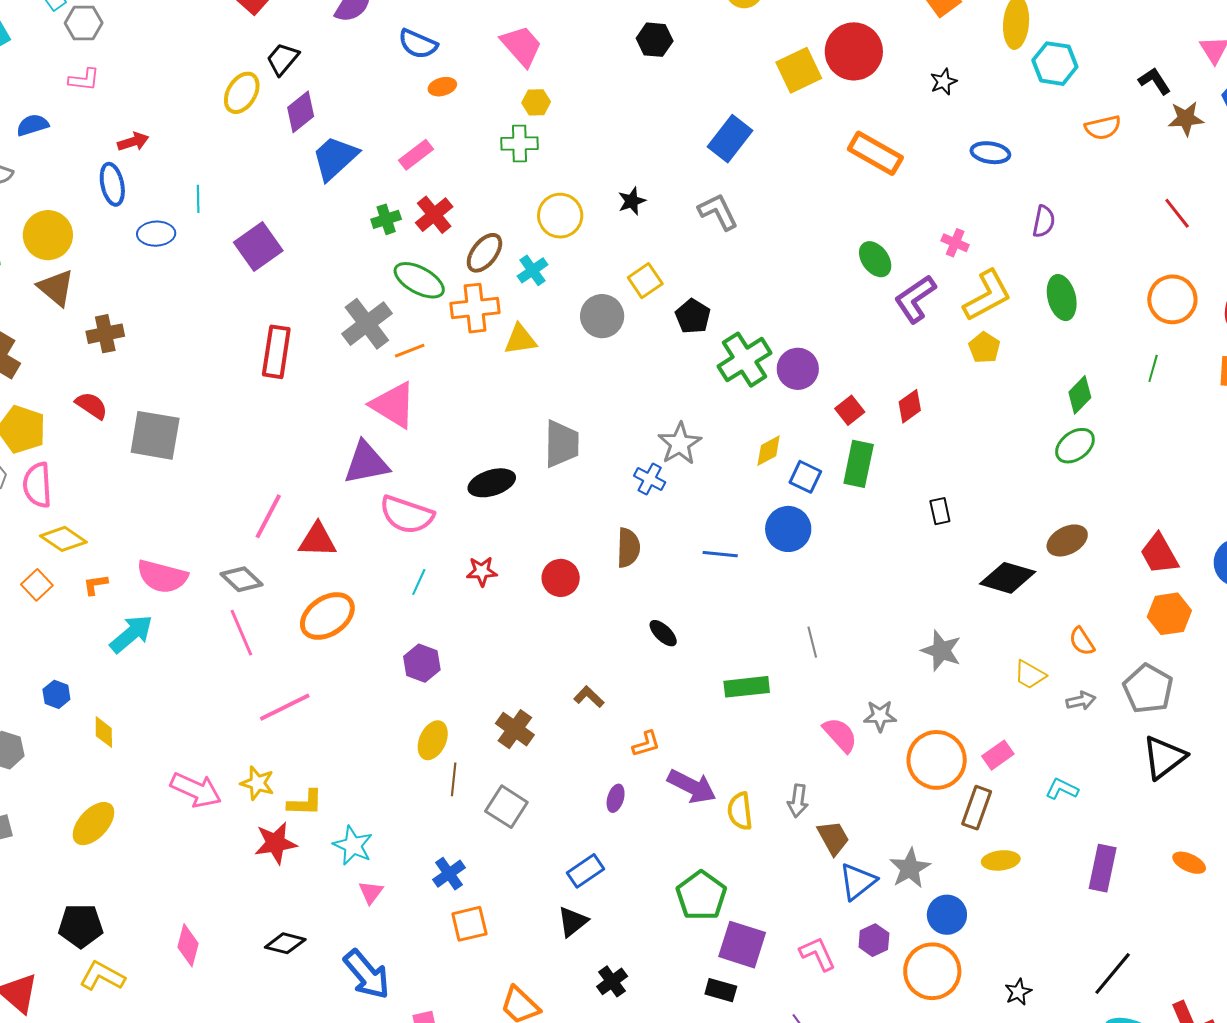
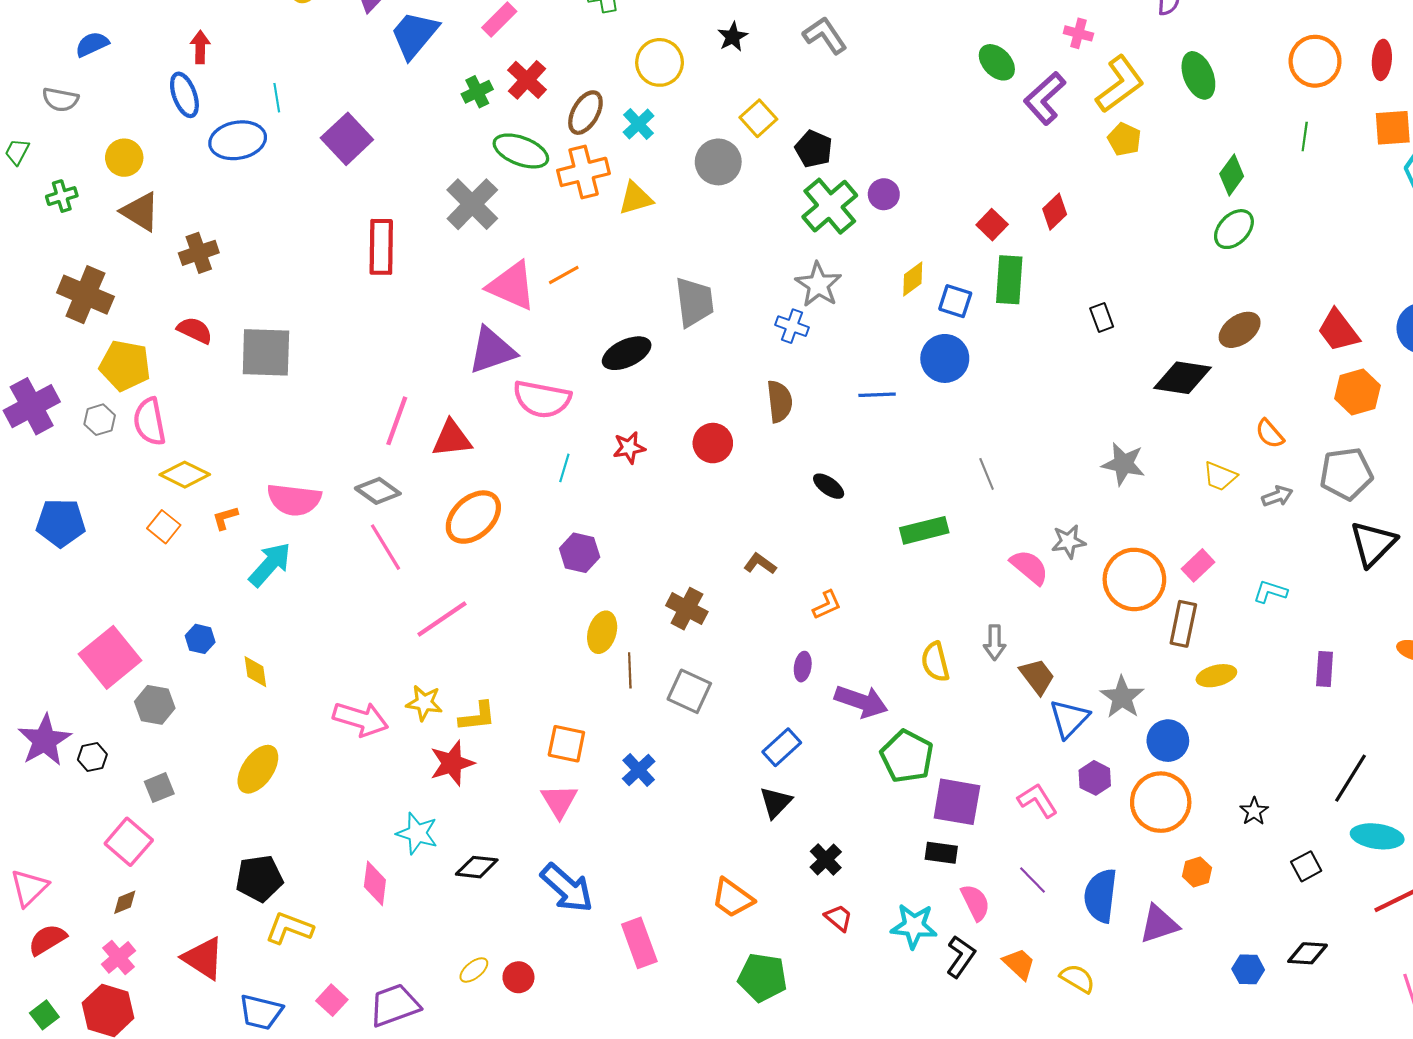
red arrow: (133, 142) -> (200, 47), turned -64
blue ellipse: (156, 234) -> (238, 140), size x1.4
yellow circle: (48, 235) -> (124, 158), size x0.7
orange line: (410, 351) -> (564, 275), moved
green cross: (745, 360) -> (830, 206), moved
purple circle: (798, 369) -> (884, 194), moved, size x0.7
gray pentagon: (1148, 689) -> (1346, 474), turned -30
purple arrow: (692, 786) -> (861, 701), moved
cyan star: (353, 846) -> (417, 833), moved
purple rectangle: (1103, 868) -> (1325, 669), size x0.7
pink triangle: (371, 892) -> (559, 801), size x1.4
orange square: (469, 924) -> (566, 744), moved, turned 33

